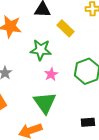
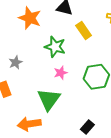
black rectangle: (88, 122) -> (87, 127), turned -56

